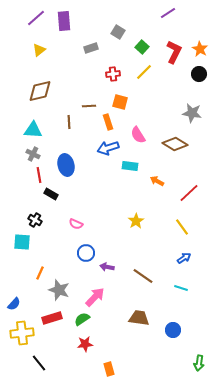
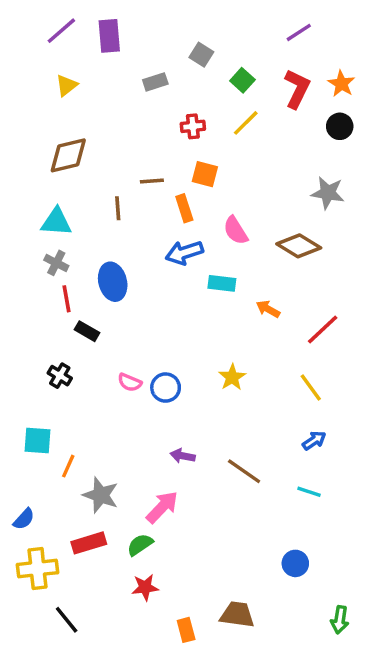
purple line: (168, 13) -> (299, 32), moved
cyan square: (22, 242) -> (38, 440), moved
blue circle: (86, 253) -> (166, 388), moved
brown trapezoid: (139, 318) -> (237, 615), moved

